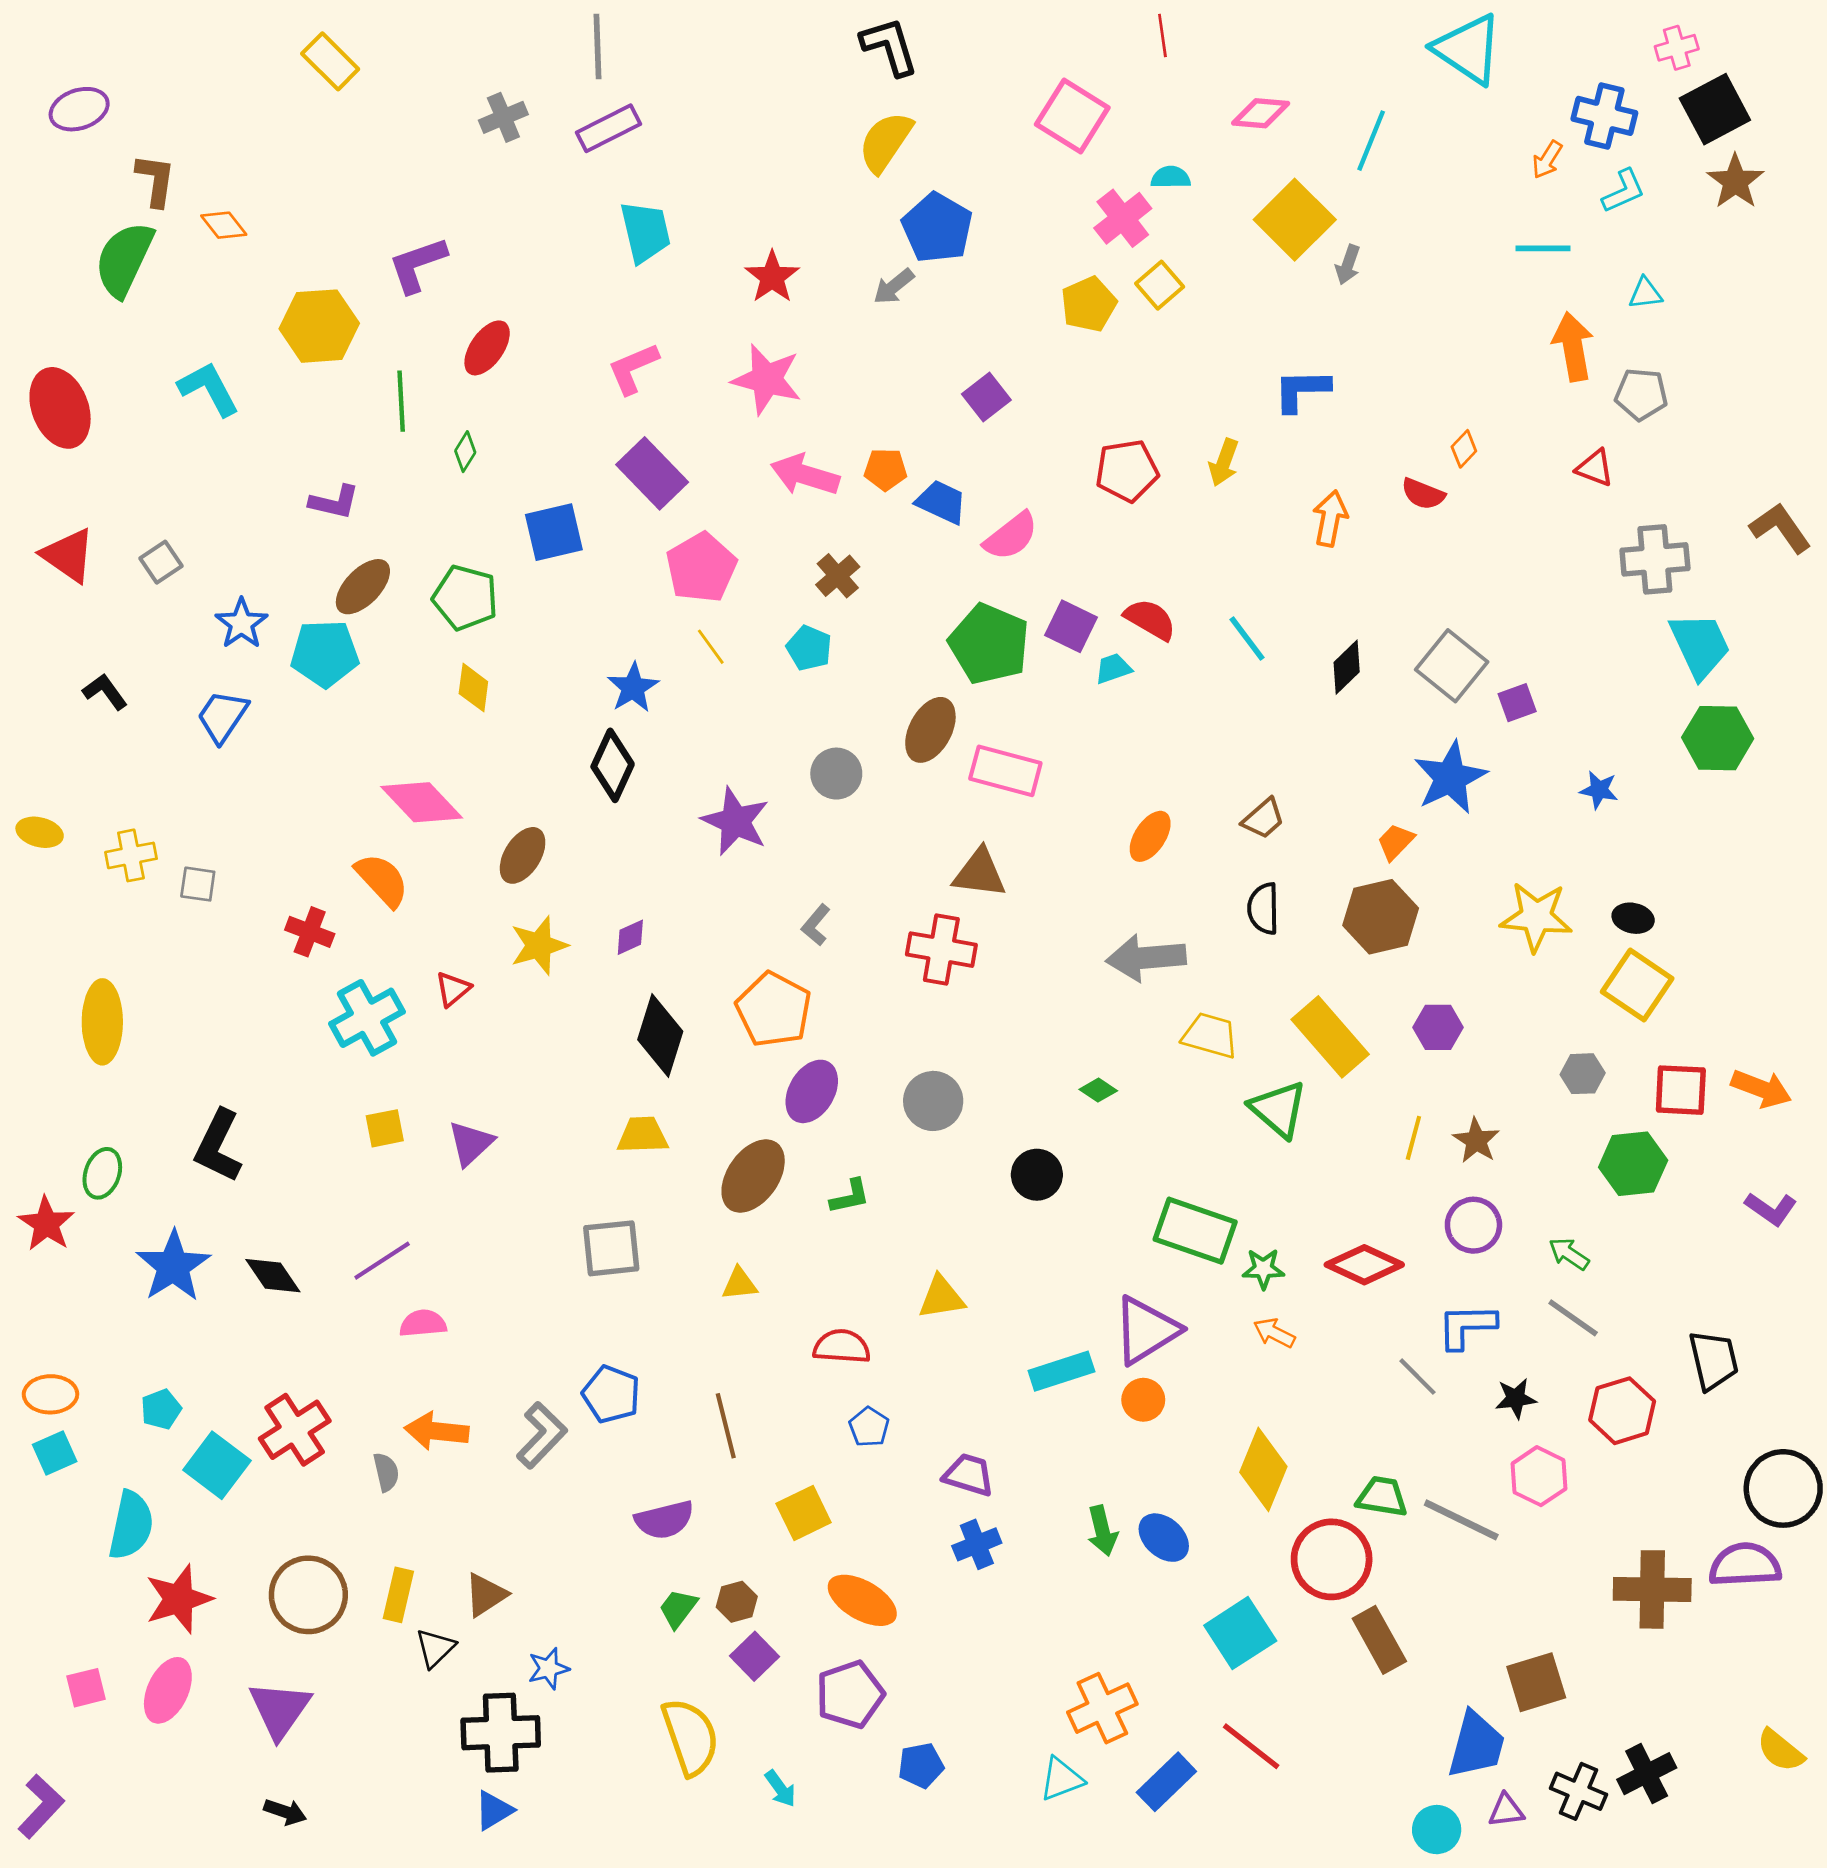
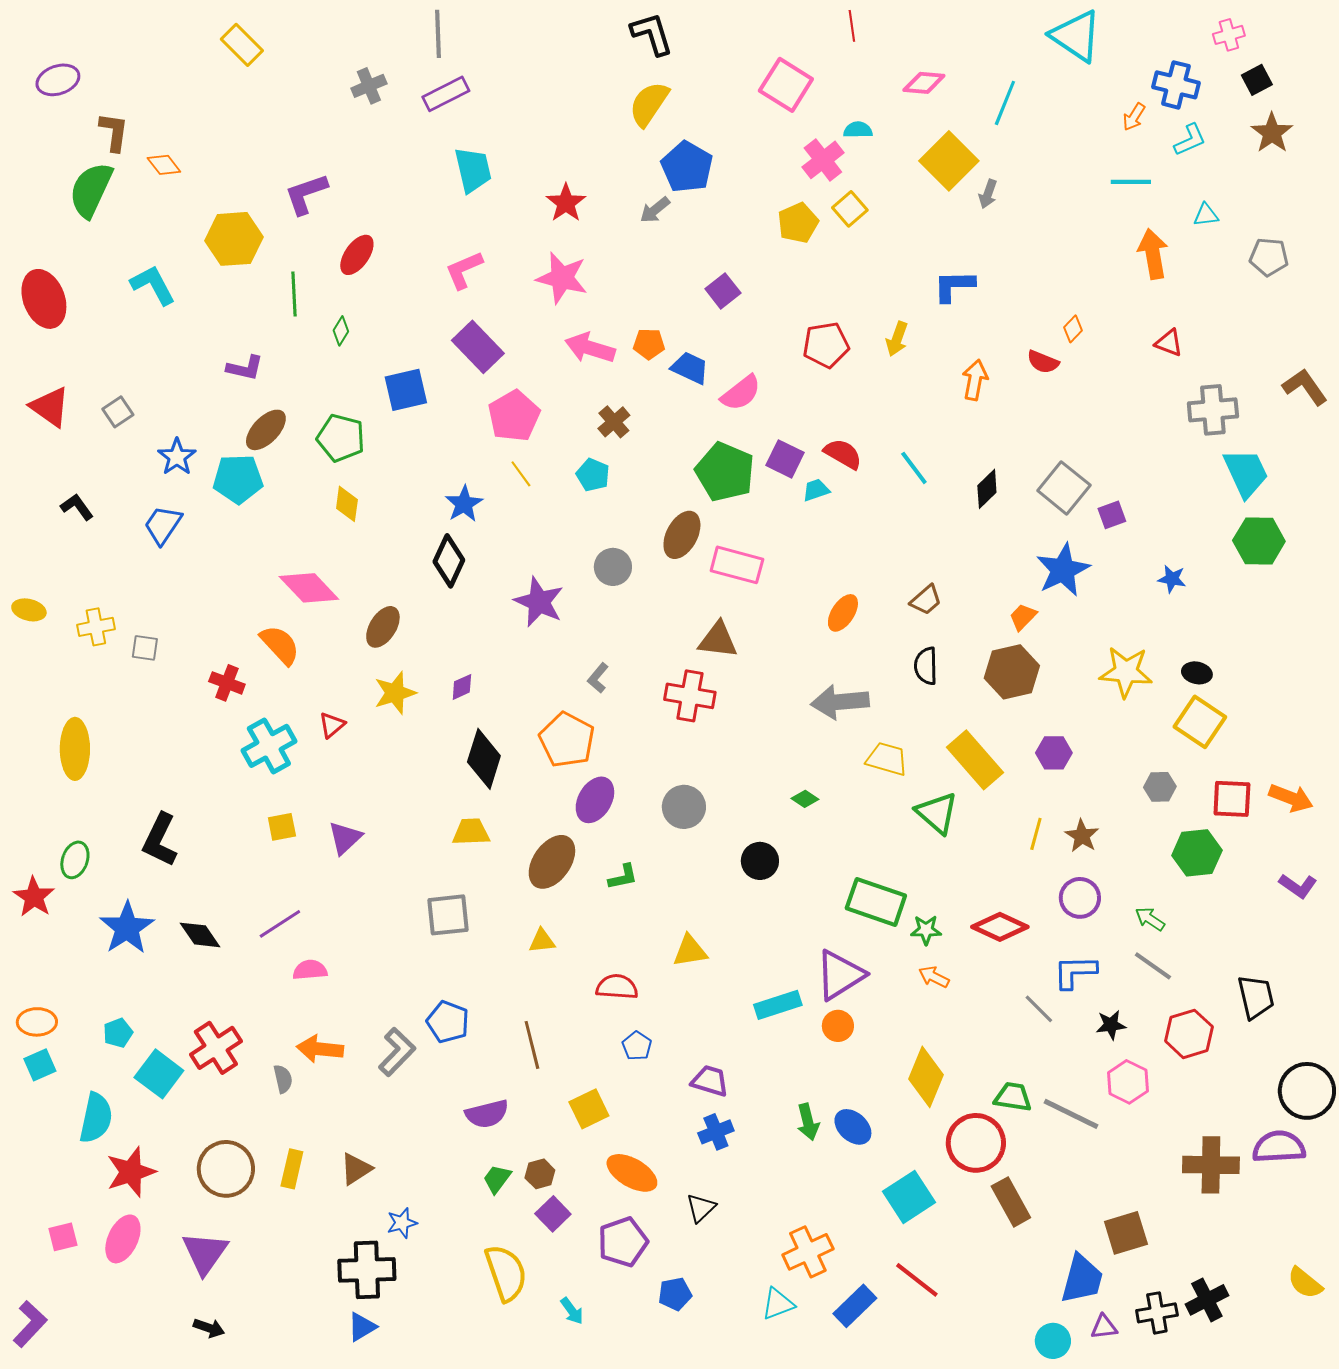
black square: (1715, 109) -> (1257, 80), size x0.6
gray pentagon: (1641, 394) -> (1269, 257), moved
black triangle: (435, 1648) -> (701, 1208), moved
black cross: (1579, 1791) -> (1157, 1313), turned -33

